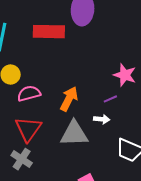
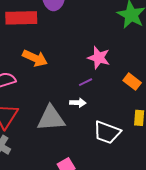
orange arrow: (69, 99) -> (35, 58), moved, turned 90

